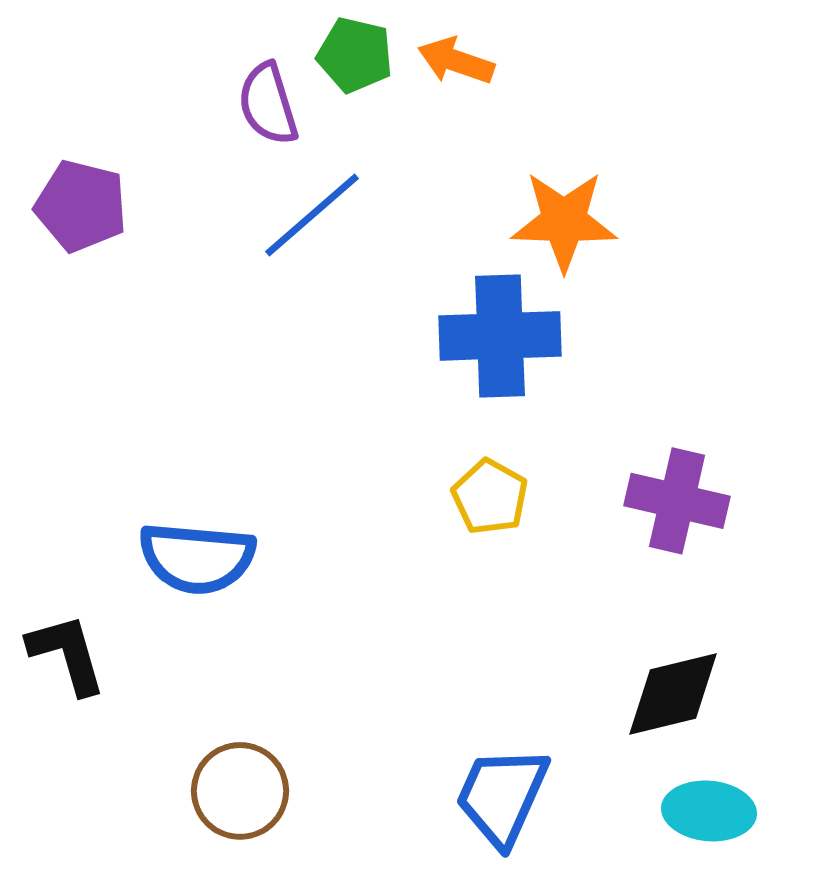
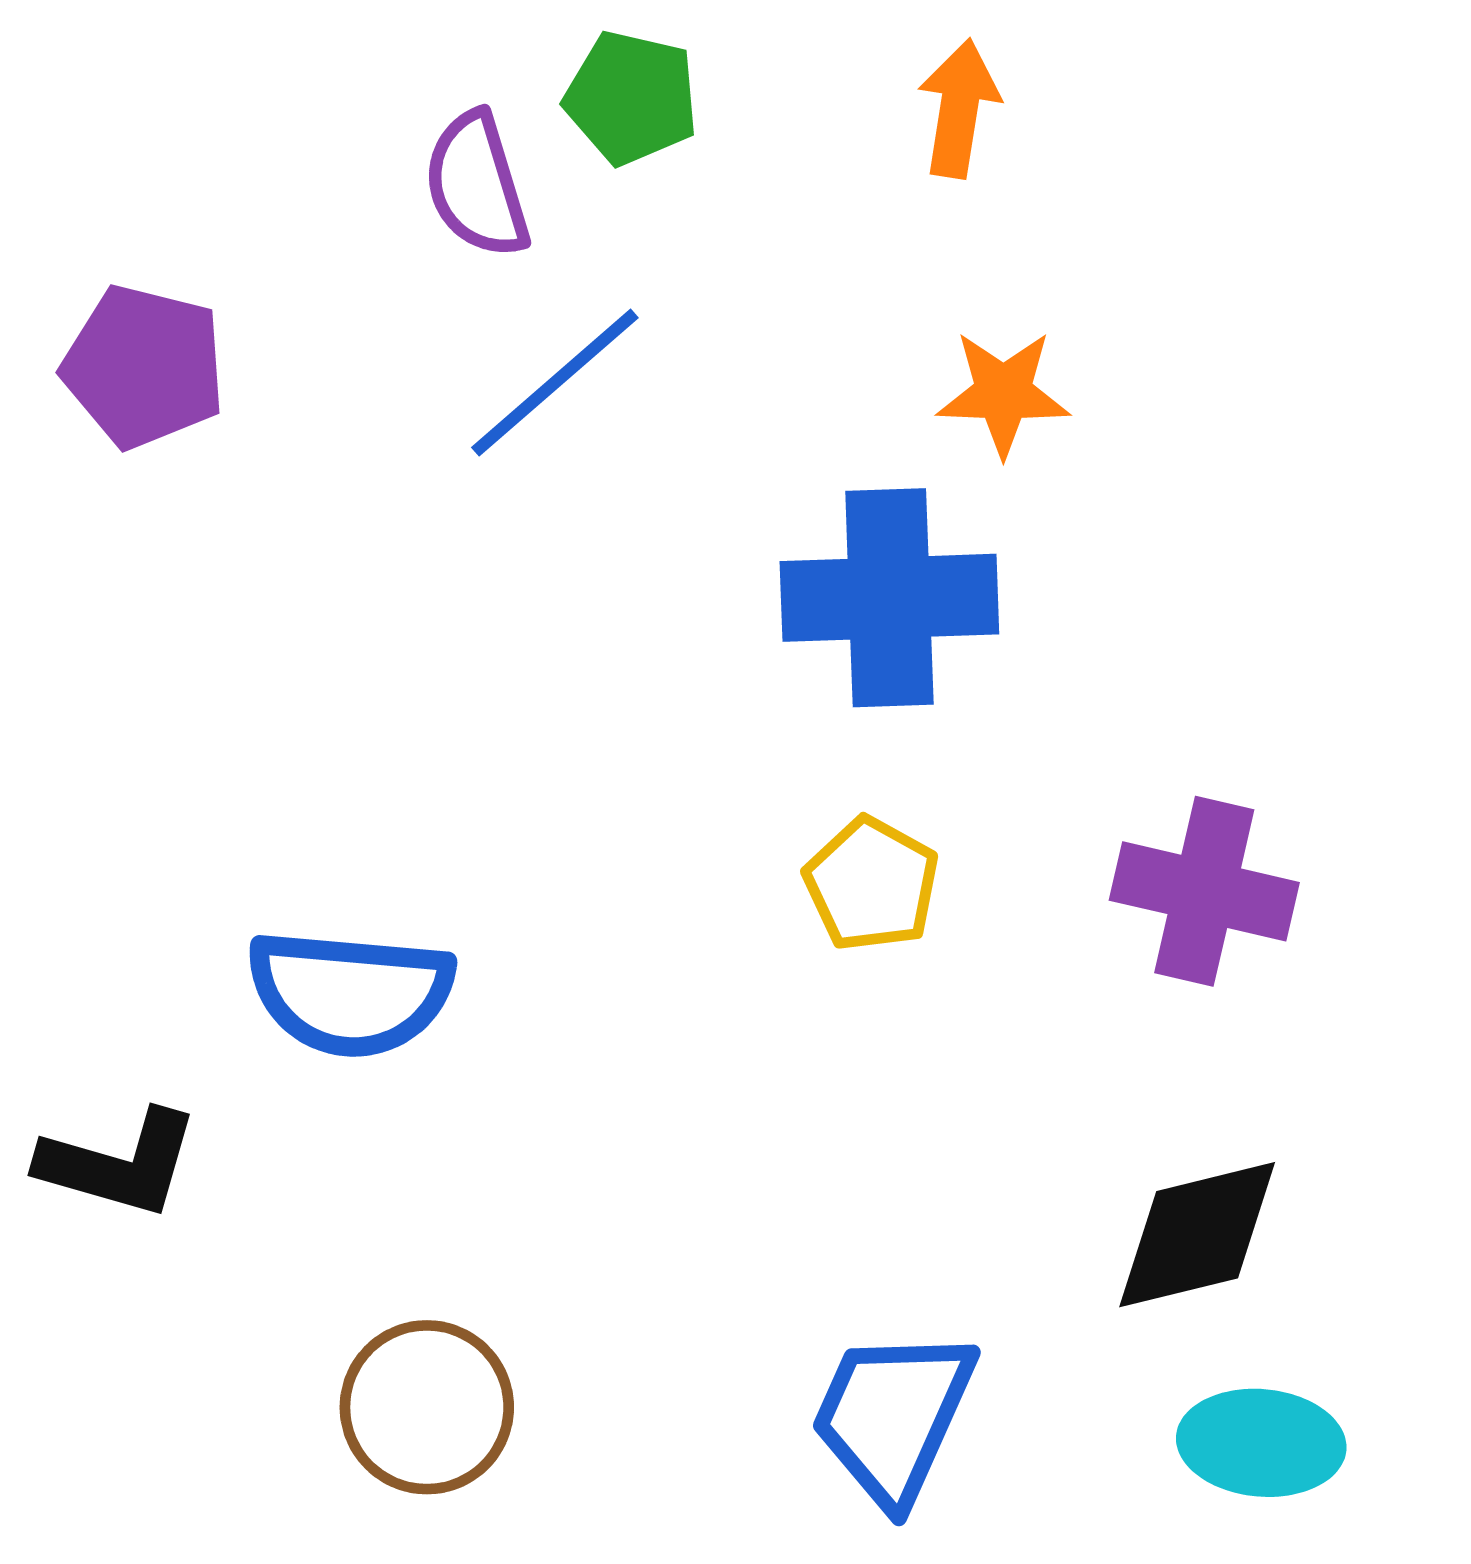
orange arrow: (456, 61) -> (959, 109), moved, turned 80
orange star: (564, 221) -> (1003, 393), size x0.7
black L-shape: (67, 654) -> (119, 1164), turned 122

